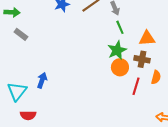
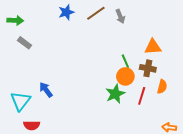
green line: (120, 27) -> (125, 61), moved
green star: (117, 50) -> (115, 94), moved
blue arrow: (42, 80) -> (46, 90), turned -56

